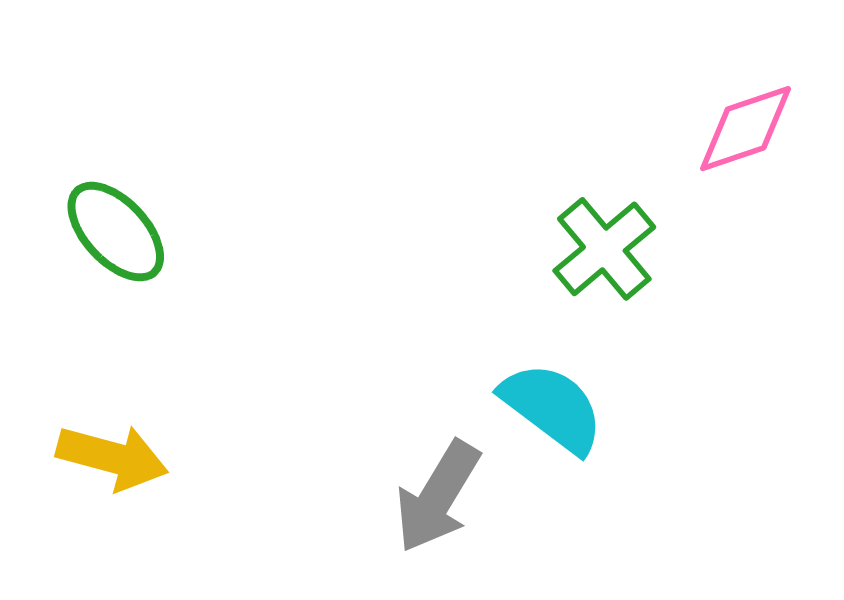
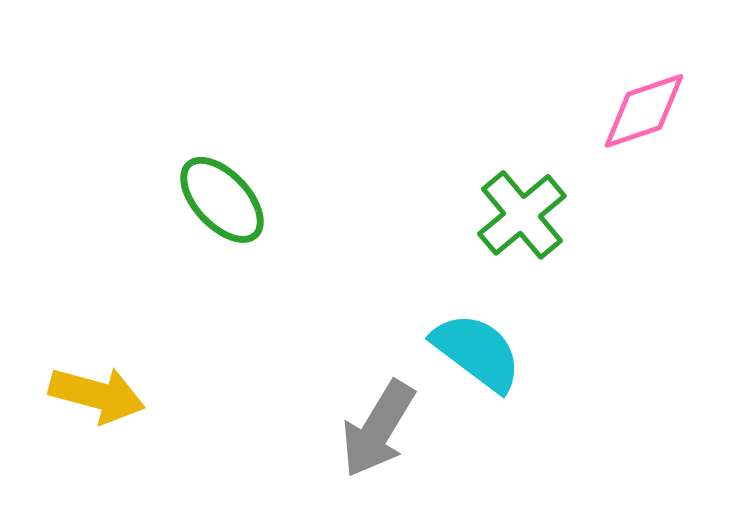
green ellipse: (116, 232) -> (222, 200), moved

